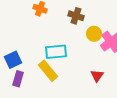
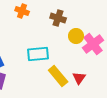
yellow rectangle: (48, 71) -> (58, 76), moved

